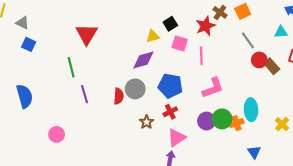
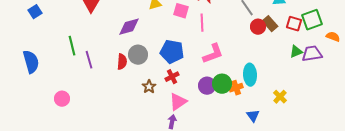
blue square: (29, 44) -> (35, 12), turned 32
purple diamond: (143, 60) -> (129, 27), moved
brown rectangle: (272, 66) -> (270, 24), moved
green line: (71, 67) -> (72, 46), moved
yellow cross: (282, 124) -> (280, 97), moved

